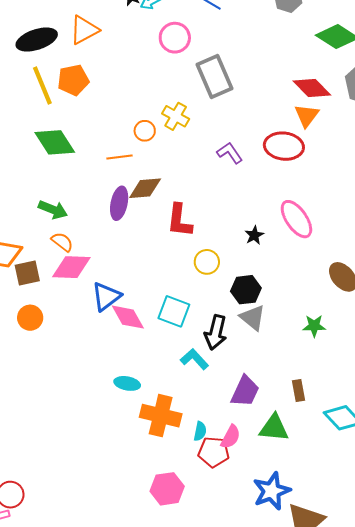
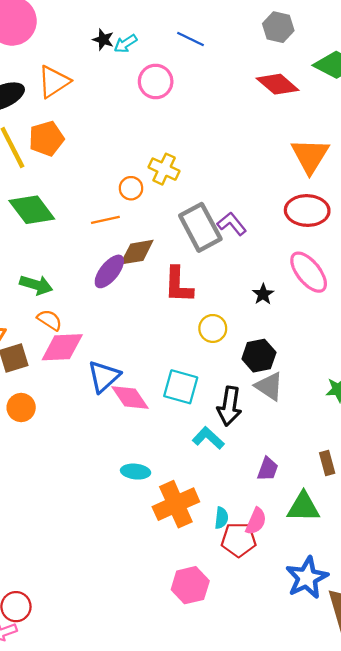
gray rectangle: (215, 77) -> (200, 227), moved
red diamond: (312, 88) -> (278, 84), moved
orange triangle: (307, 116) -> (310, 156), size x1.4
red ellipse: (284, 146) -> (307, 211), moved
purple L-shape: (230, 153) -> (232, 224), moved
purple ellipse: (119, 203) -> (109, 271), turned 32
purple trapezoid: (245, 391) -> (268, 469), size x0.7
orange cross: (161, 416) -> (176, 504), turned -33

